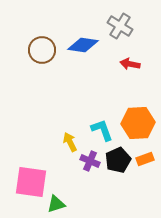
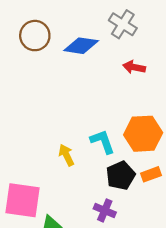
brown circle: (42, 50) -> (35, 36), moved
purple cross: (90, 161) -> (105, 210), moved

